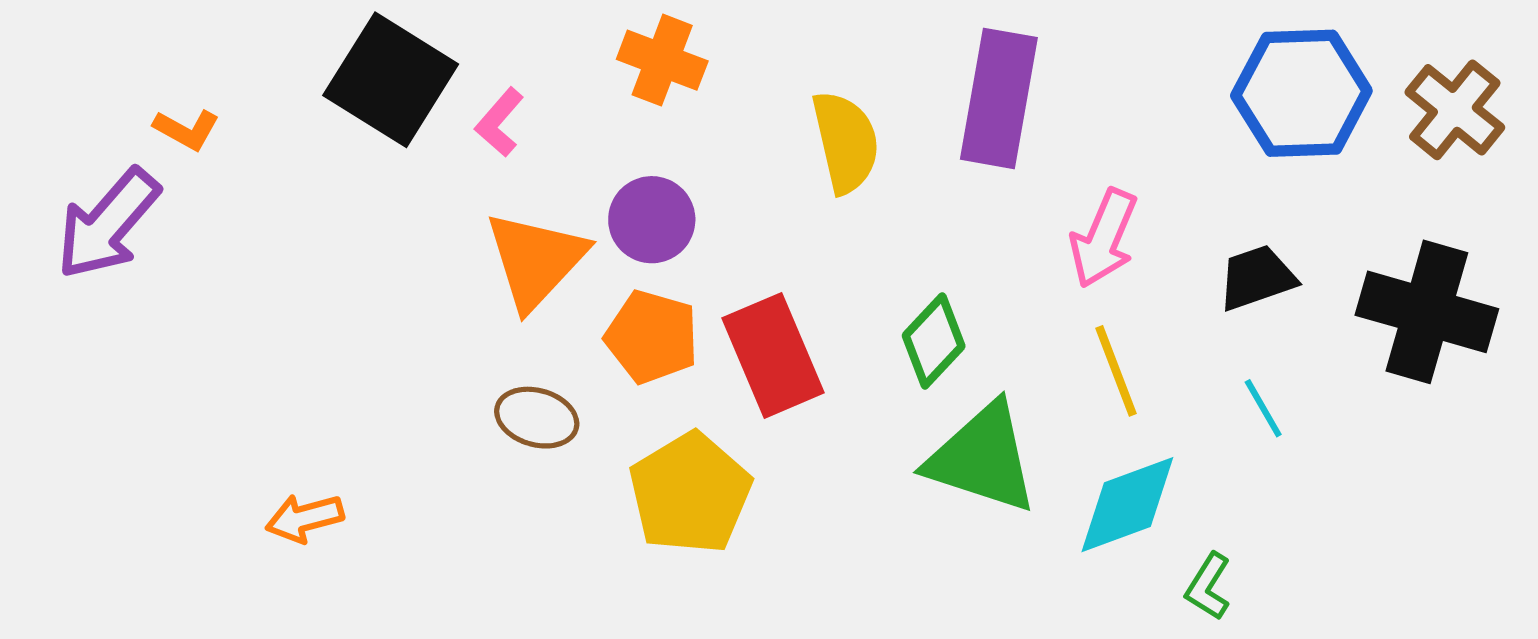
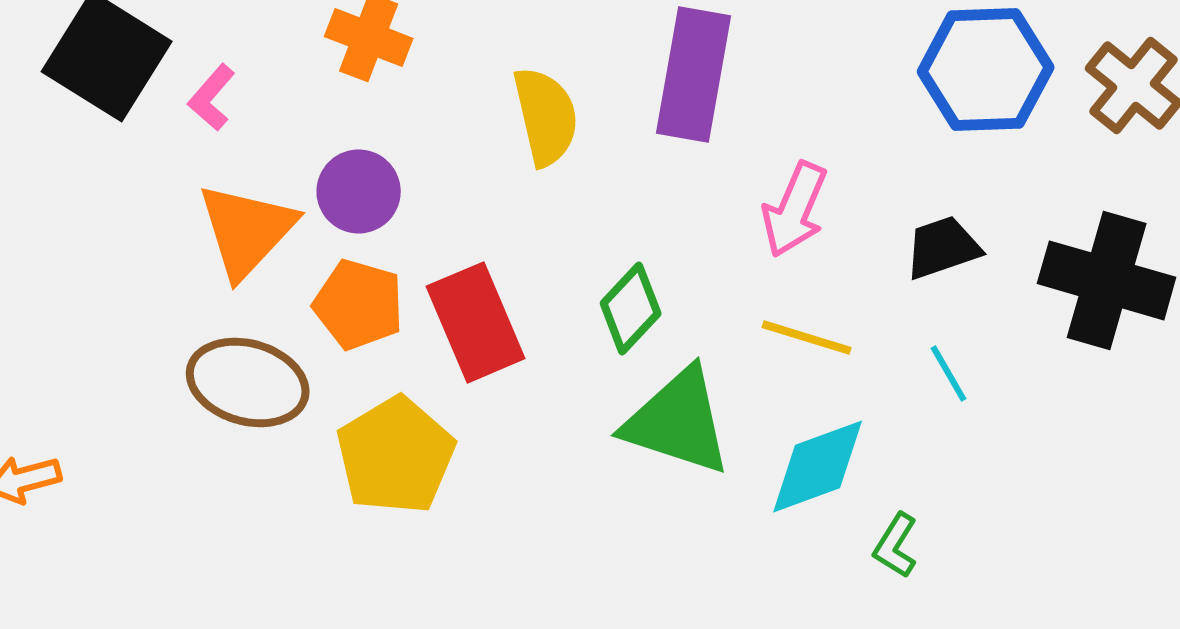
yellow line: (1116, 371) -> (807, 337), turned -52
brown ellipse: (537, 418) -> (248, 382), size x1.5

